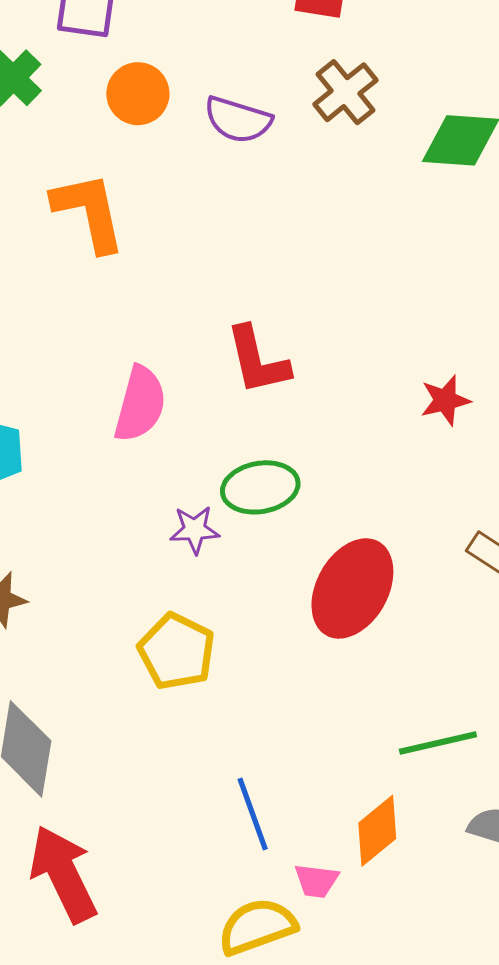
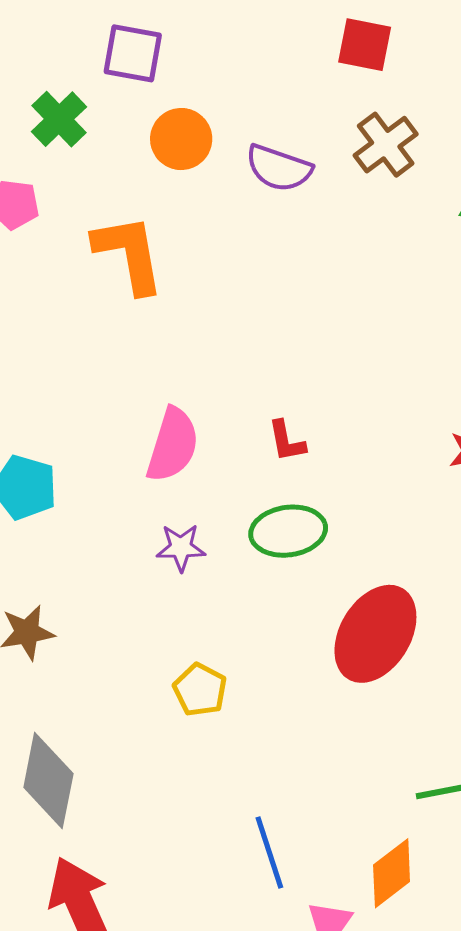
red L-shape: (258, 360) -> (287, 441), moved, size x0.6
purple star: (195, 530) -> (181, 548), moved
yellow pentagon: (177, 651) -> (200, 690), size x0.7

